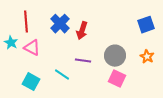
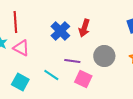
blue cross: (60, 24) -> (60, 31), moved
red arrow: (82, 31) -> (84, 28), moved
pink square: (117, 79) -> (83, 79), moved

